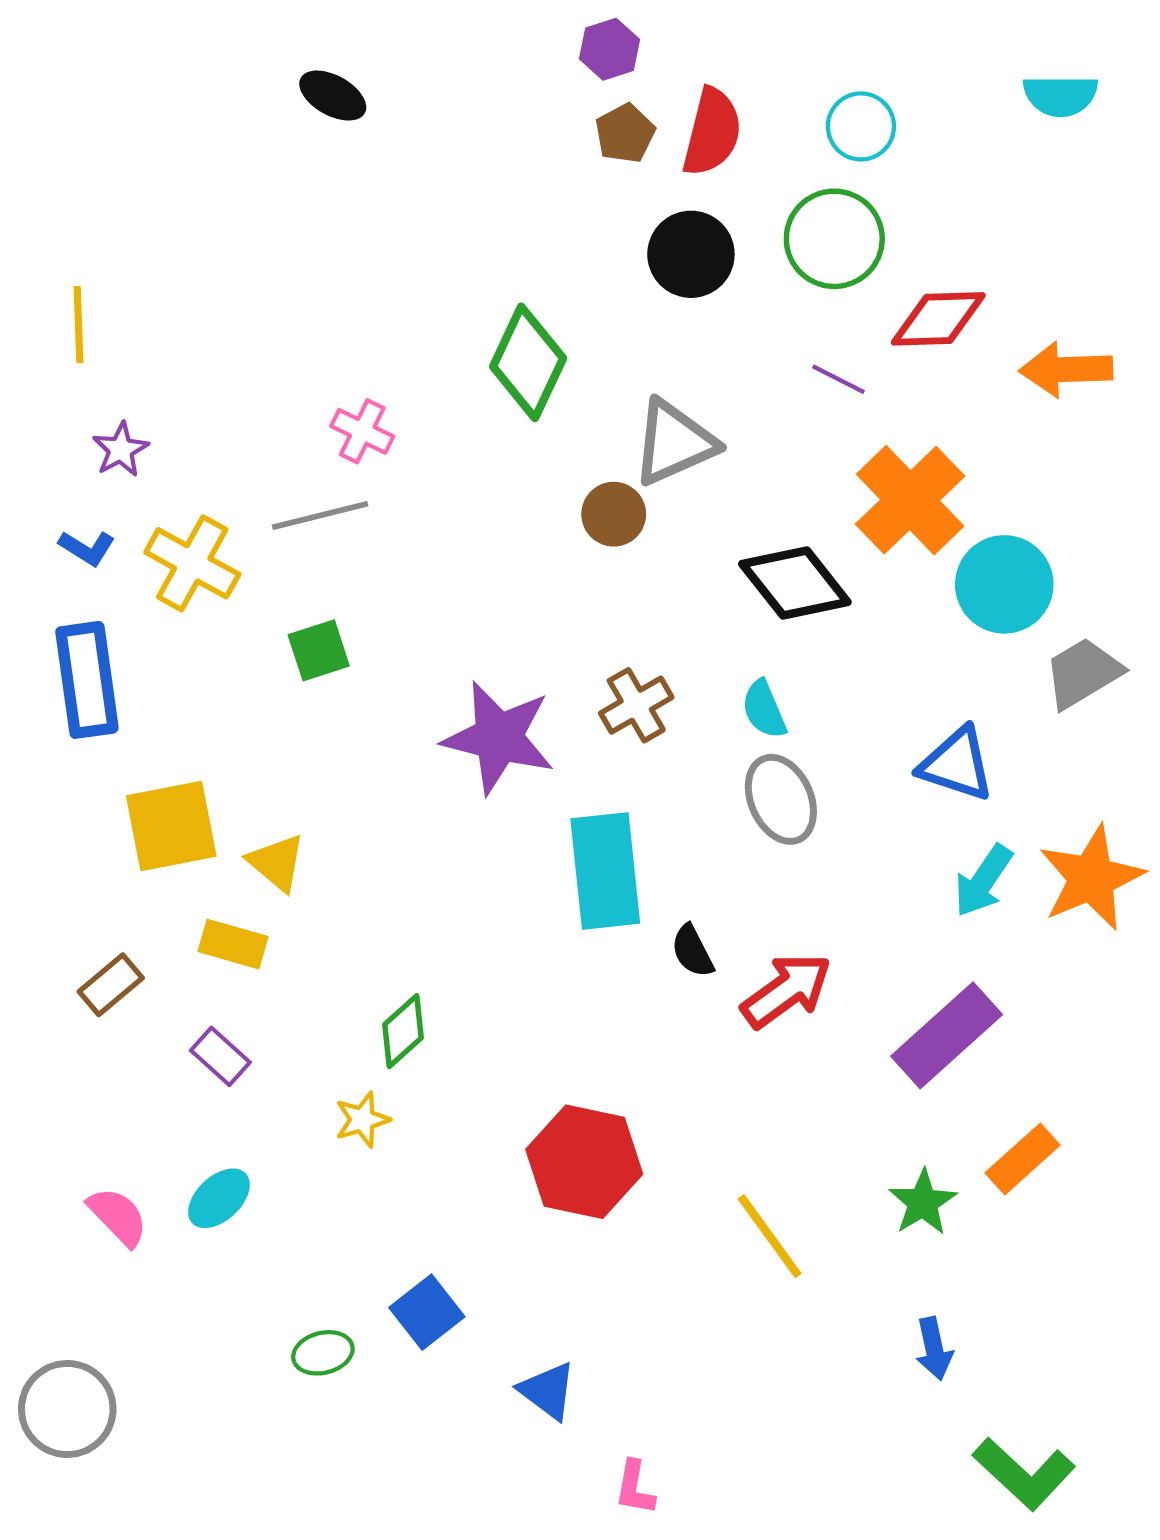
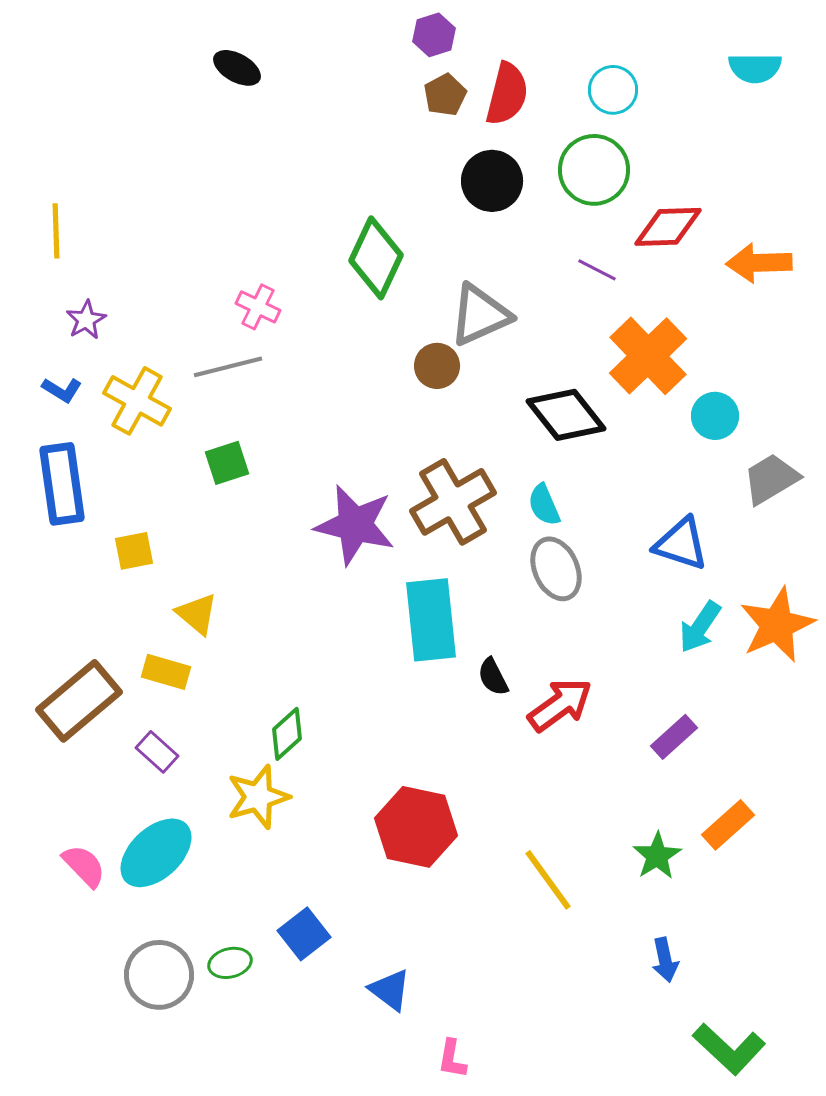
cyan circle: (1004, 584) -> (715, 416), size x0.7
brown cross: (636, 705) -> (453, 502), size x1.6
yellow square: (171, 826) -> (134, 551), moved, size x0.6
brown rectangle: (111, 985) -> (79, 701), size x1.8
purple rectangle: (947, 1035) -> (674, 737), size x0.6
yellow star: (362, 1120) -> (258, 797), size x1.6
cyan ellipse: (219, 1198) -> (156, 853), size x1.6
gray circle: (67, 1409) -> (159, 975), moved

